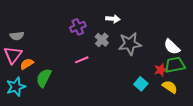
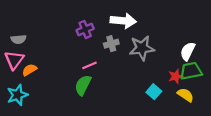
white arrow: (113, 19) -> (123, 21), size x1.6
gray cross: (102, 40) -> (111, 44), turned 32
white semicircle: (172, 47) -> (188, 51), turned 72
green semicircle: (44, 78) -> (83, 85), moved

